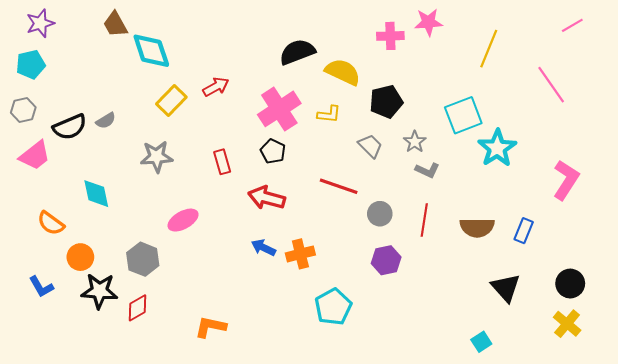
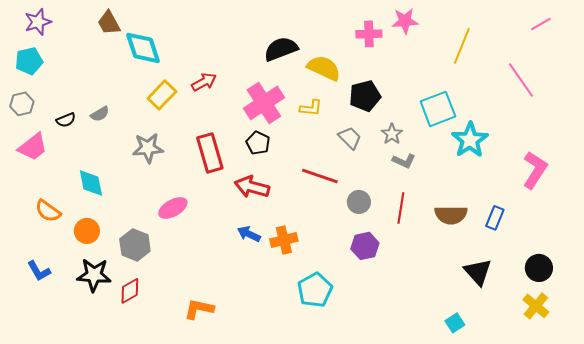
black semicircle: (70, 127) -> (66, 120), size x0.6
red rectangle: (222, 162) -> (210, 153), size x1.6
orange circle: (80, 257) -> (87, 231), moved

